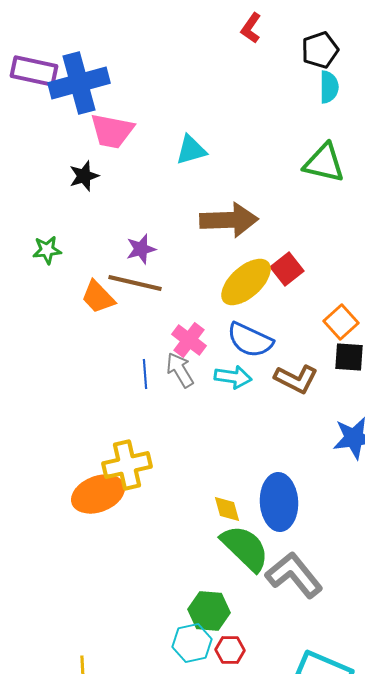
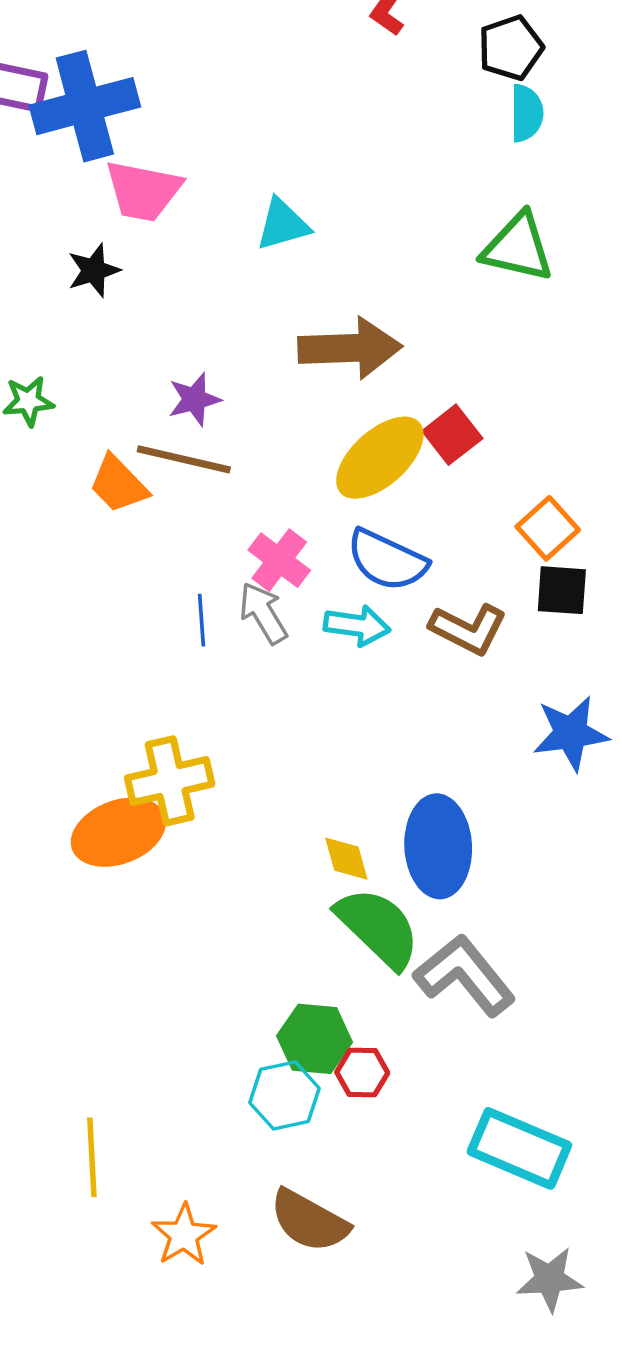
red hexagon: (230, 650) -> (362, 1072), moved

